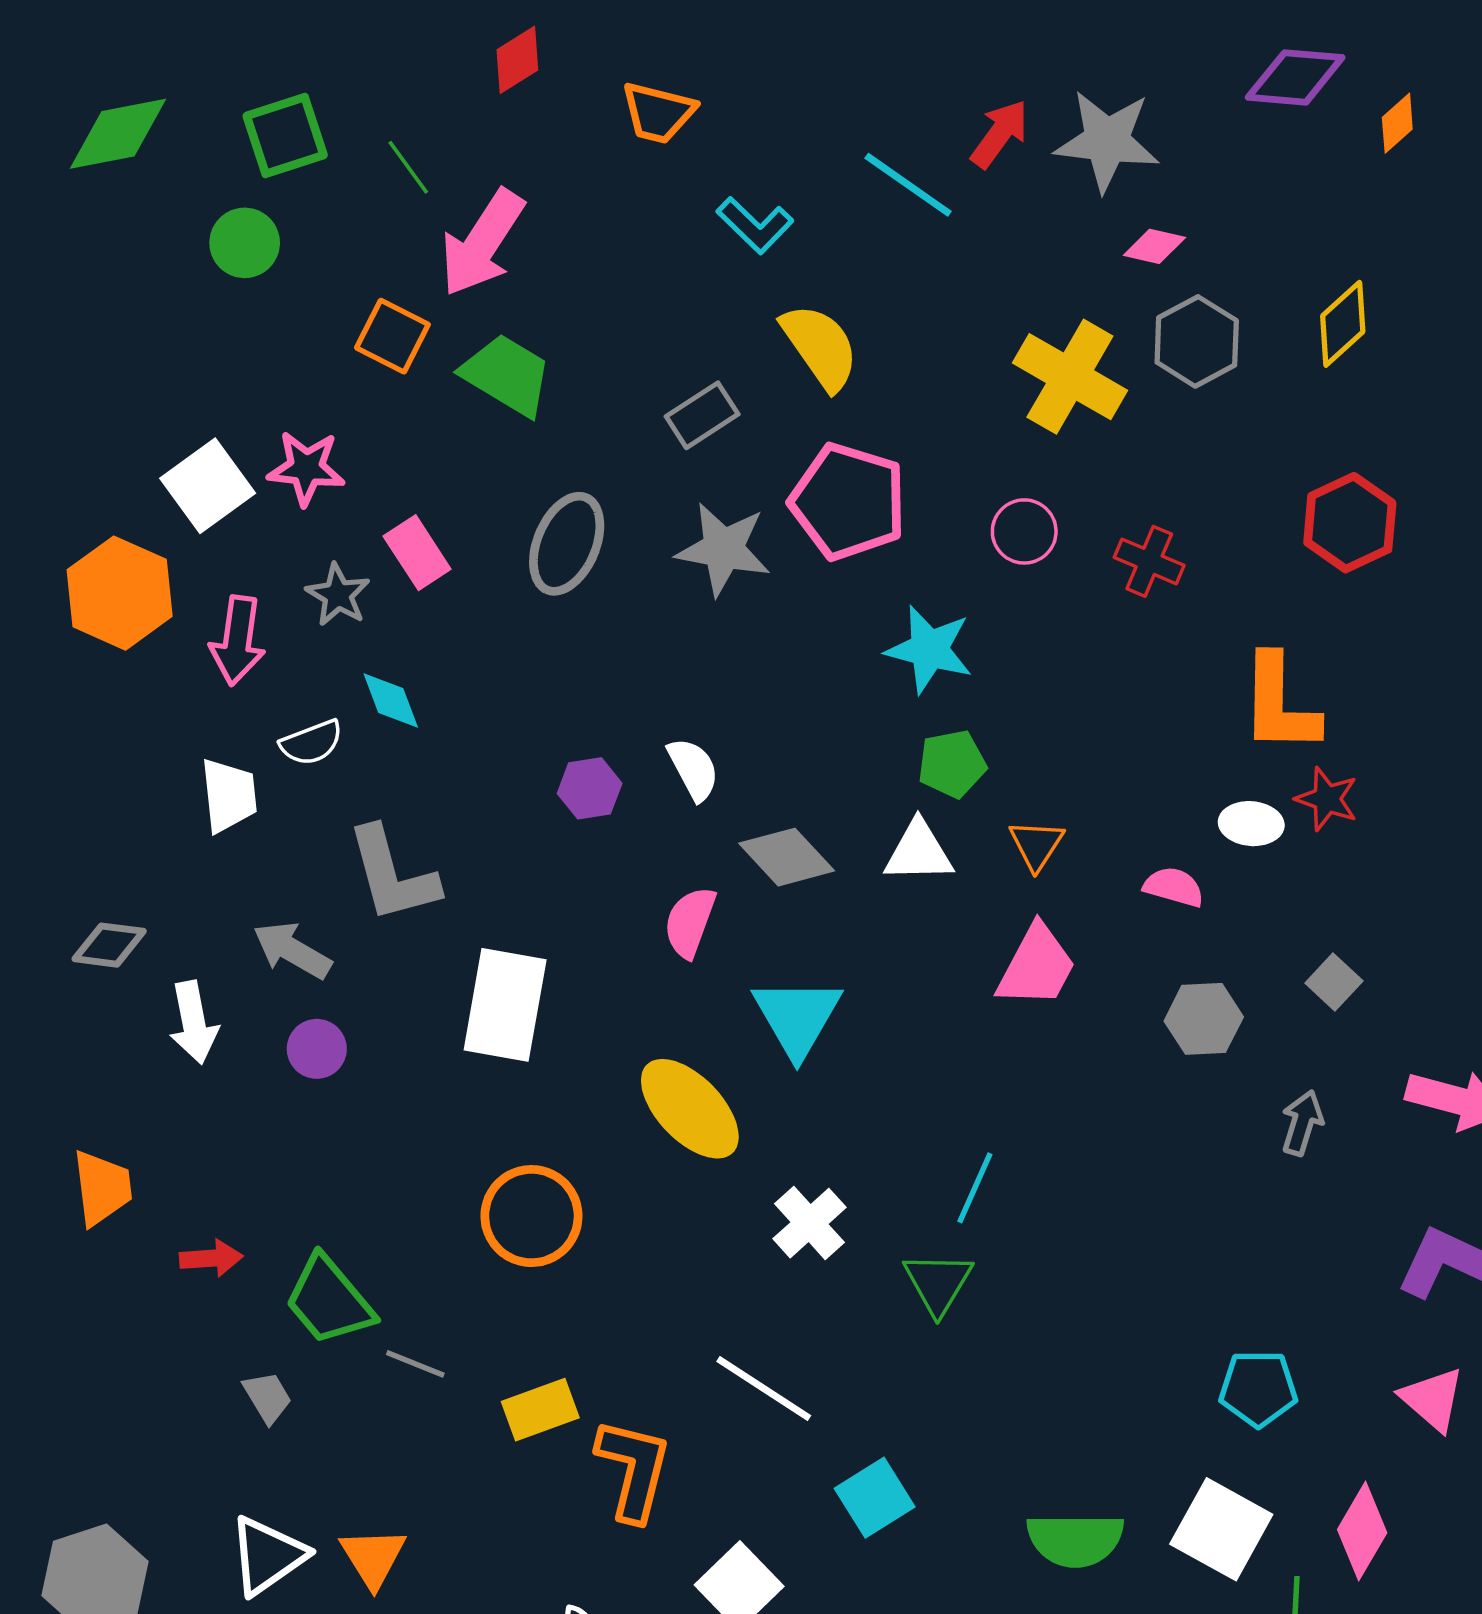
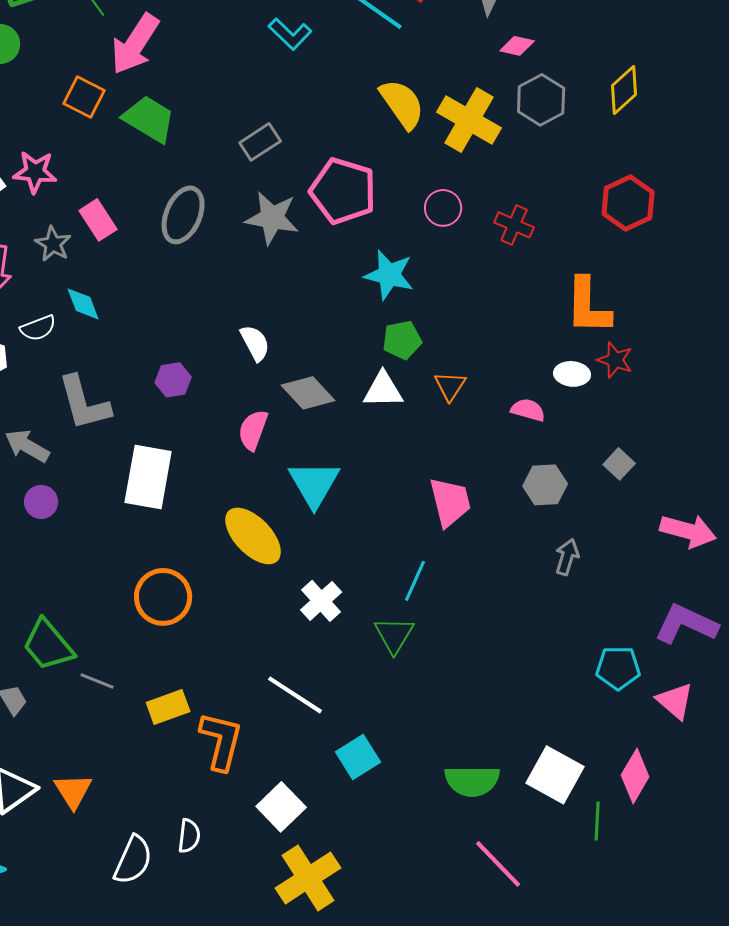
yellow semicircle: (820, 347) -> (402, 104), moved
purple hexagon: (590, 788) -> (173, 380), moved
pink trapezoid: (1037, 966) -> (450, 502), moved, turned -42
gray arrow: (1302, 1123) -> (567, 557), moved
cyan pentagon: (1258, 1388) -> (618, 668), moved

